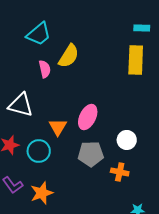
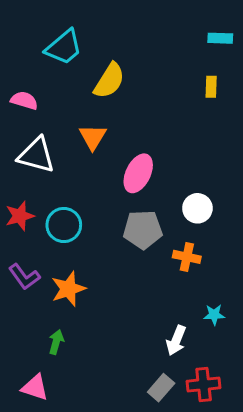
yellow rectangle: (136, 60) -> (211, 87), size x0.5
pink semicircle: (45, 69) -> (24, 100), moved, turned -60
orange triangle: (58, 127) -> (93, 137), moved

